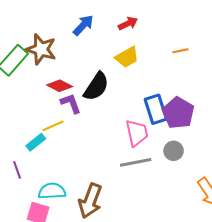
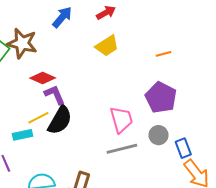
orange line: (180, 51) -> (163, 54), moved
black semicircle: (96, 87) -> (60, 120), moved
blue rectangle: (156, 109) -> (183, 148), moved, size x0.7
cyan rectangle: (36, 142) -> (22, 135), turned 30

